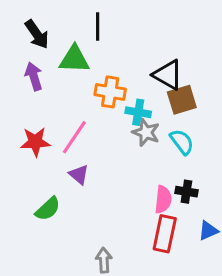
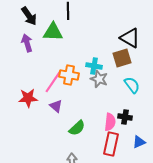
black triangle: (168, 75) -> (130, 38), moved
orange cross: (110, 92) -> (69, 75), moved
red star: (35, 142) -> (28, 98), moved
cyan semicircle: (182, 142) -> (132, 85), moved
green semicircle: (48, 209) -> (77, 128), moved

